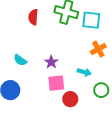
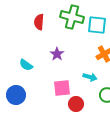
purple star: (51, 62) -> (57, 54), moved

